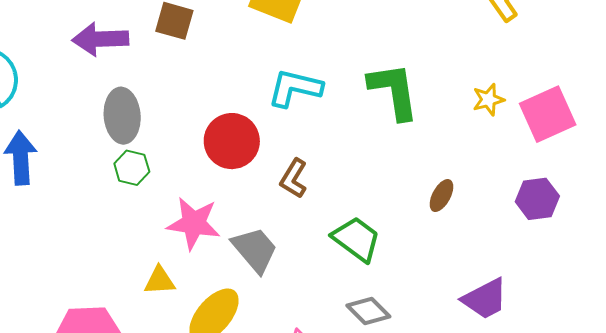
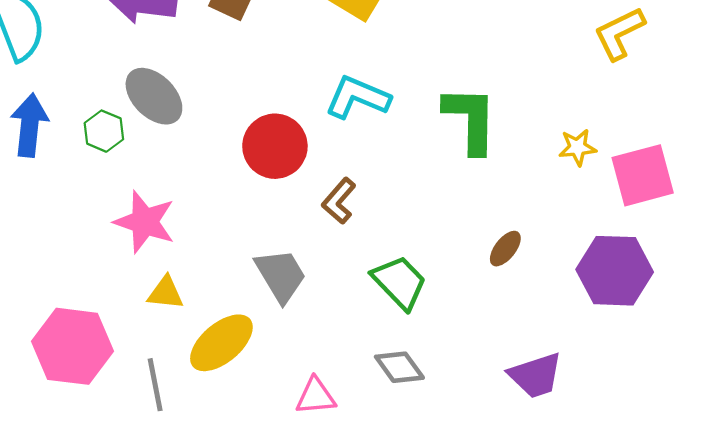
gray ellipse: (122, 116) -> (154, 96), turned -50
green hexagon: (132, 168) -> (104, 131), moved
purple hexagon: (537, 199) -> (615, 271), size x1.5
pink star: (194, 223) -> (145, 222), moved

